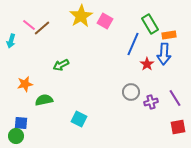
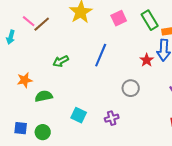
pink square: (105, 21) -> (119, 18), moved, turned 35
blue line: (133, 44) -> (101, 55), moved
purple cross: (151, 102) -> (112, 118), moved
blue square: (21, 123) -> (21, 128), moved
green circle: (16, 136) -> (43, 132), moved

